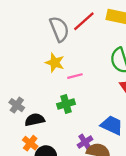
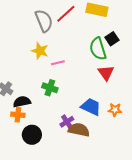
green cross: (66, 104) -> (50, 88), turned 35
orange cross: (30, 143) -> (18, 115), moved, turned -32

